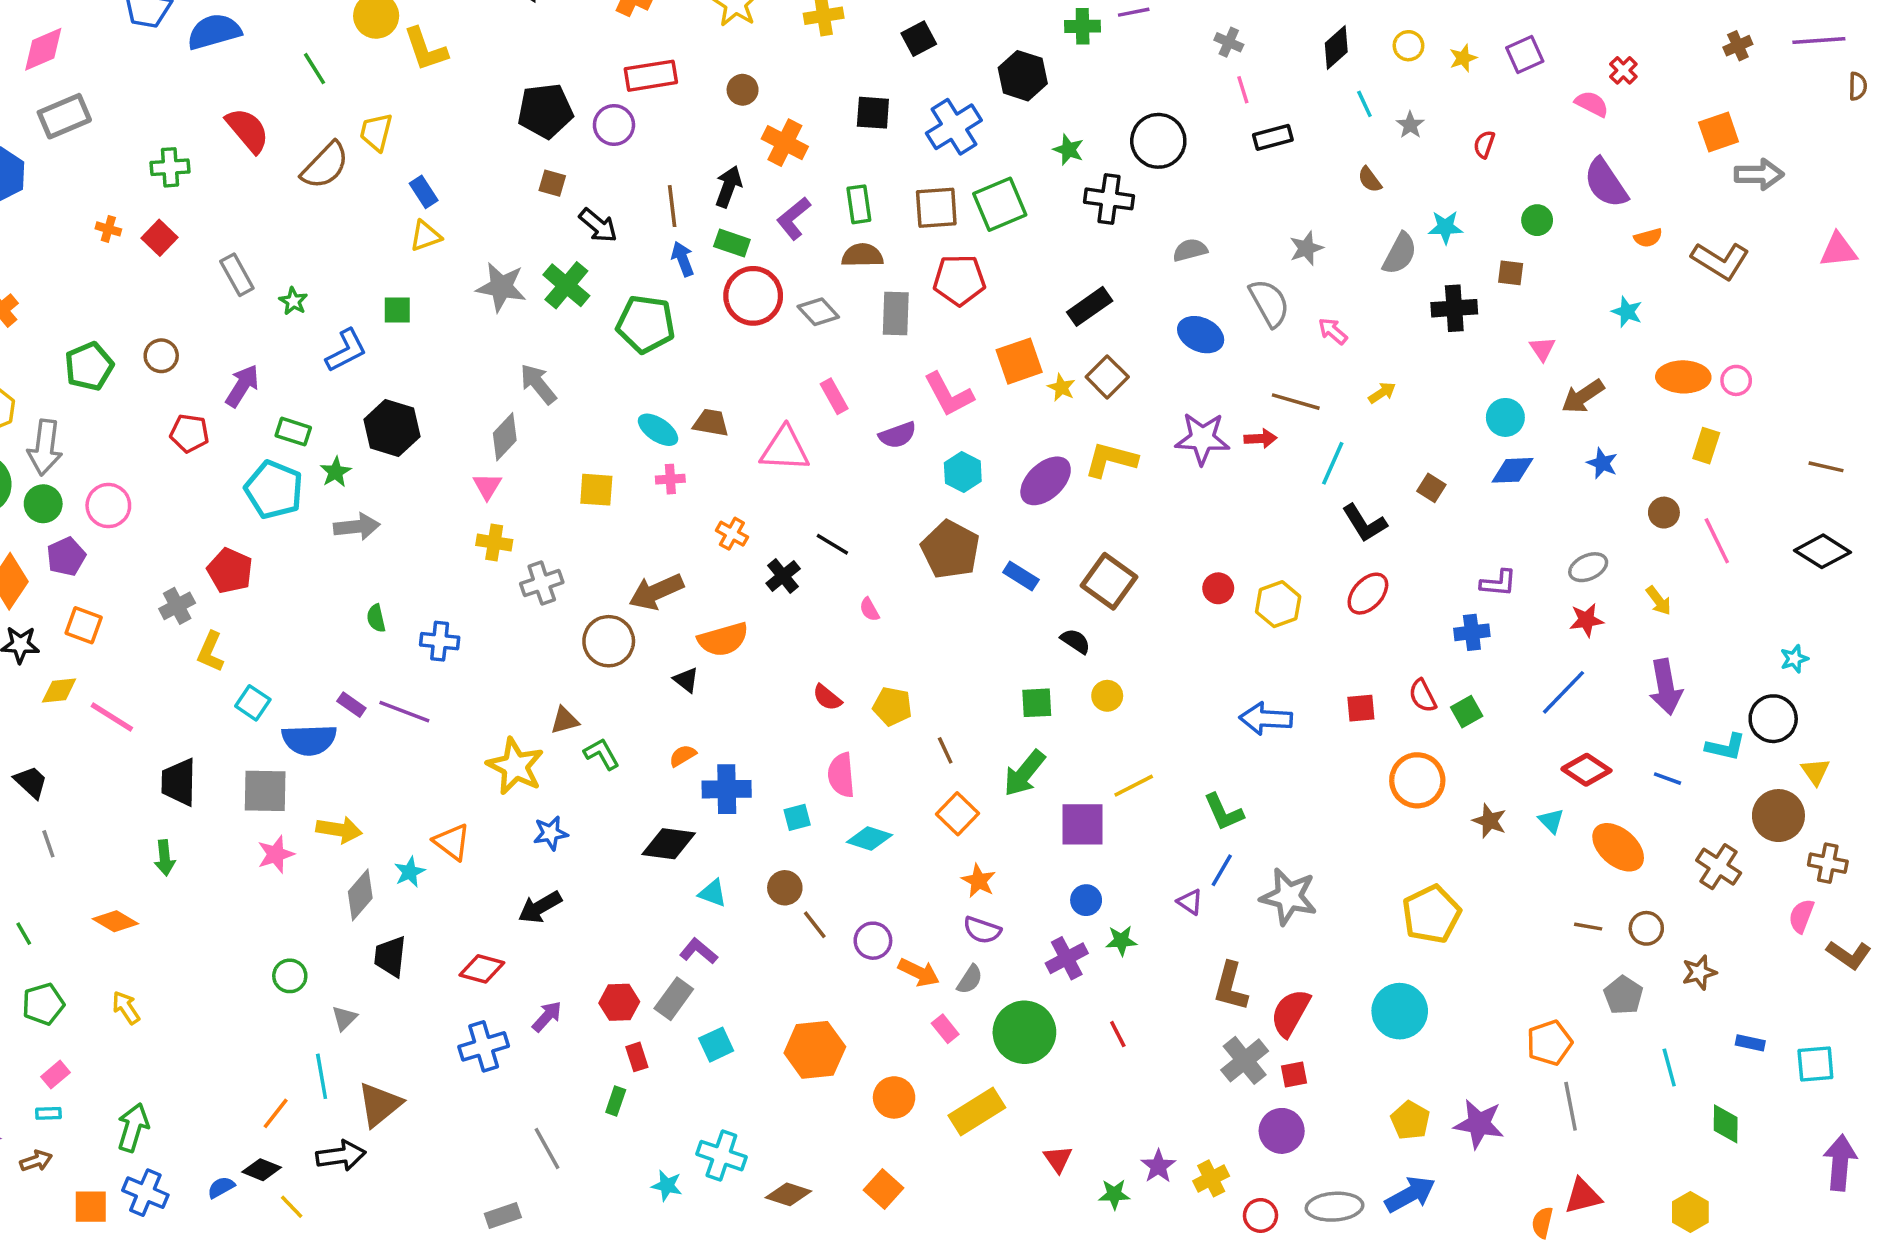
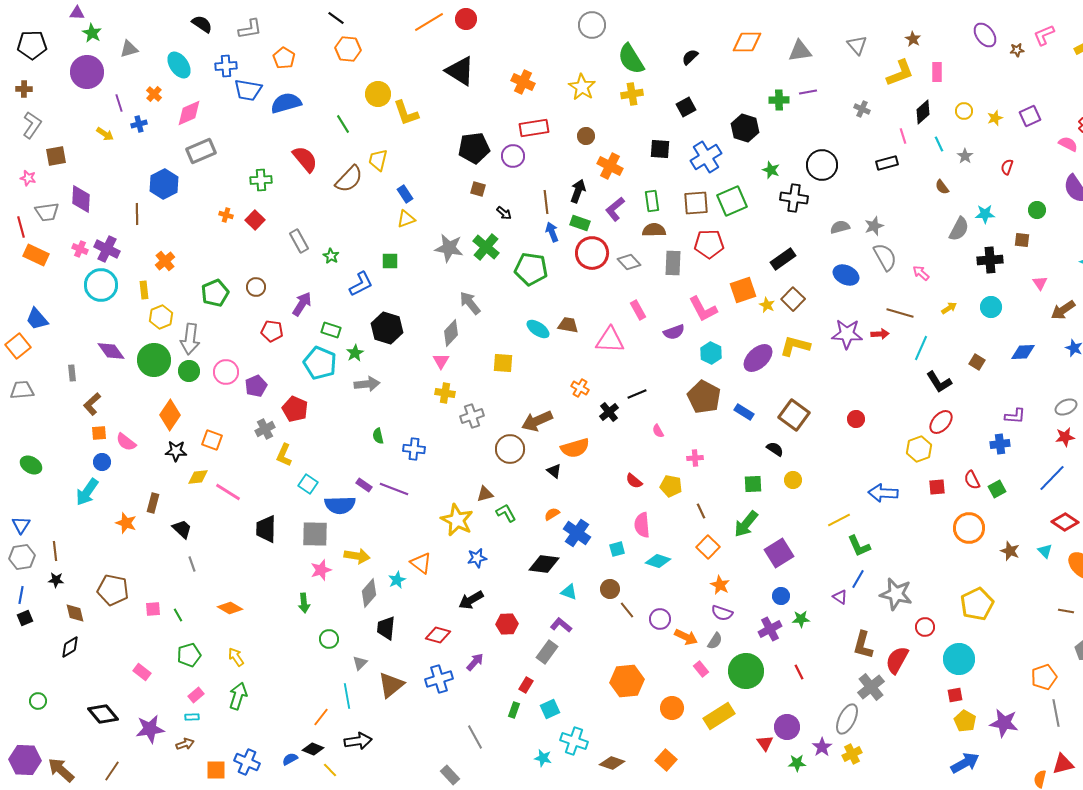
pink line: (1243, 90) -> (903, 136), moved
black arrow: (598, 225) -> (504, 213), size x0.7
gray star: (1306, 248) -> (874, 226), moved
cyan circle: (1505, 417) -> (991, 307), moved
pink cross: (670, 479) -> (695, 458), moved
black line: (832, 544) -> (637, 394), turned -54
purple pentagon: (66, 557) -> (256, 386), moved
yellow hexagon: (1278, 604) -> (919, 449), moved
yellow line: (1134, 786) -> (839, 520), moved
blue cross: (727, 789) -> (577, 533), turned 36
purple square: (1083, 824) -> (779, 553), turned -32
green arrow: (165, 858) -> (304, 603), moved
red hexagon: (619, 1002) -> (507, 624), moved
cyan square: (716, 1045) -> (550, 709), moved
red rectangle: (637, 1057) -> (526, 685), turned 49
red square: (1294, 1075) -> (955, 695), moved
brown triangle: (380, 1104) -> (391, 685), moved
green arrow: (133, 1127) -> (238, 696), moved
purple circle: (1282, 1131) -> (787, 727), moved
gray ellipse: (1334, 1207) -> (847, 719), moved, turned -60
gray rectangle: (503, 1215) -> (450, 775), turned 66
red circle: (1260, 1215) -> (925, 627), moved

